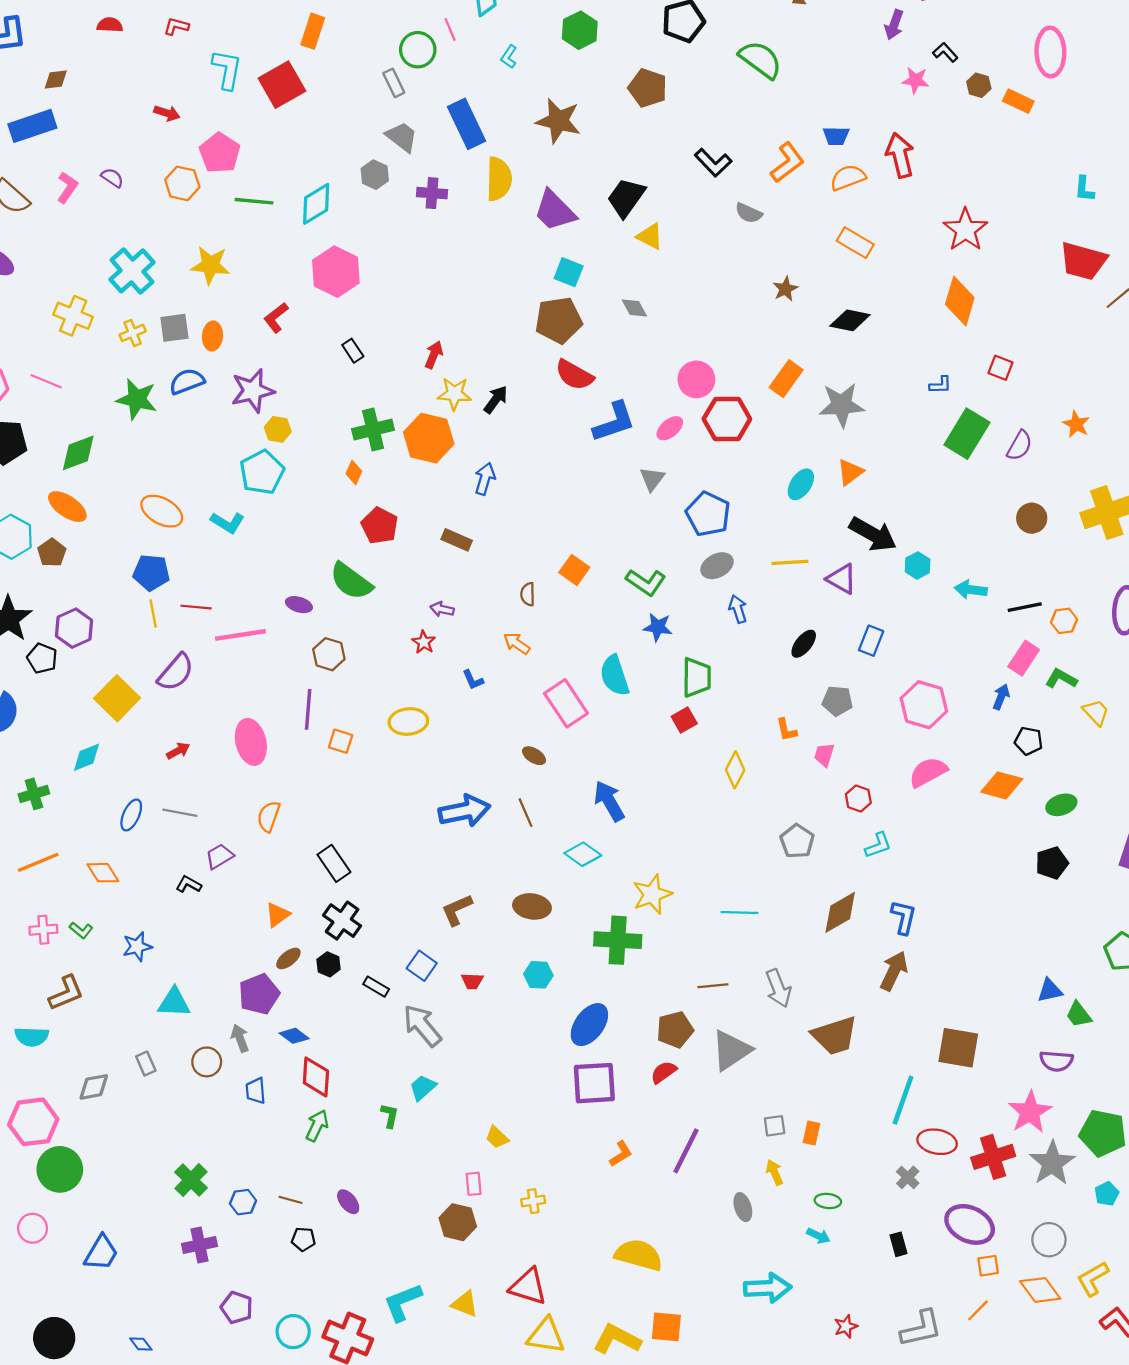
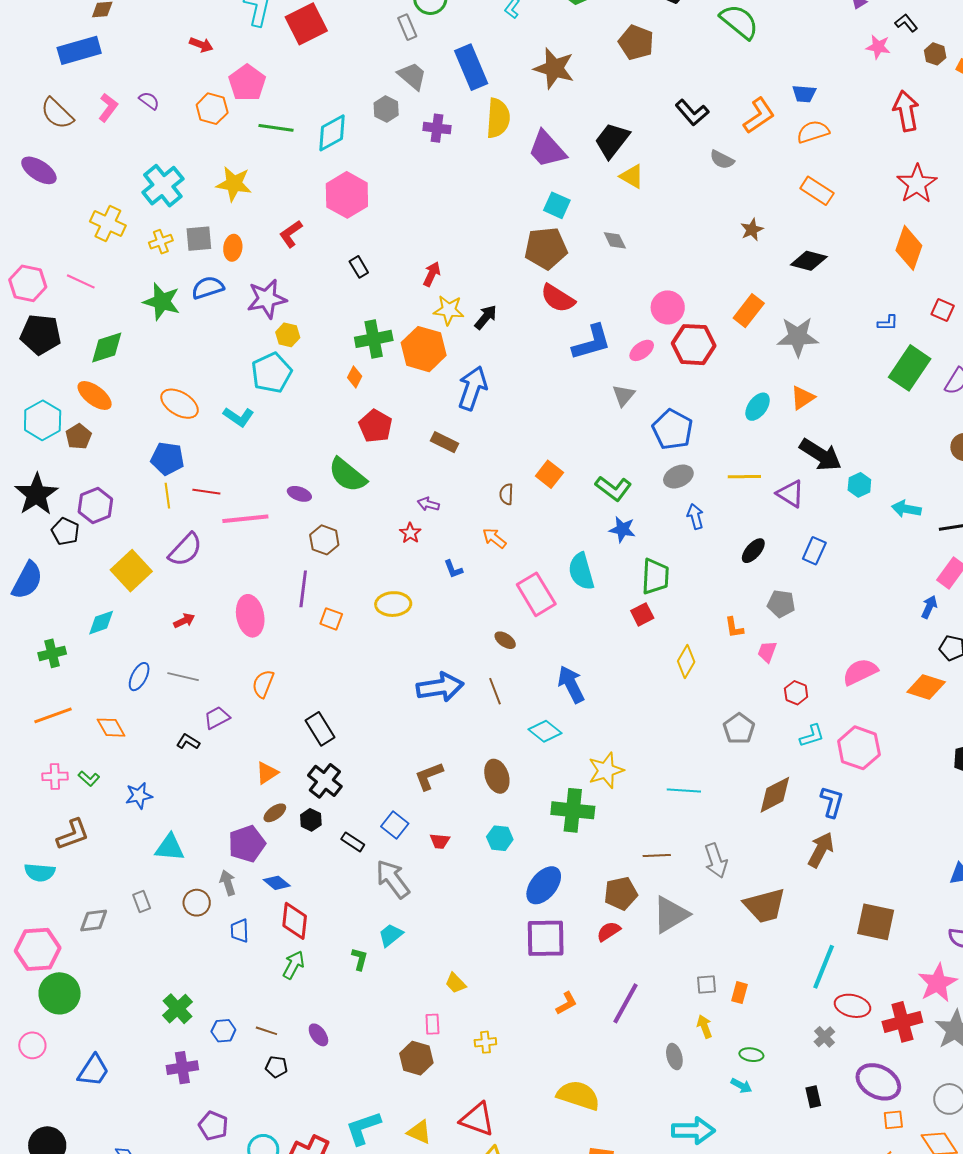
red arrow: (900, 155) -> (906, 111), moved
blue arrow: (485, 479) -> (473, 388), size x1.5
pink hexagon: (924, 705) -> (859, 748), moved
brown ellipse: (532, 906) -> (497, 776), turned 60

